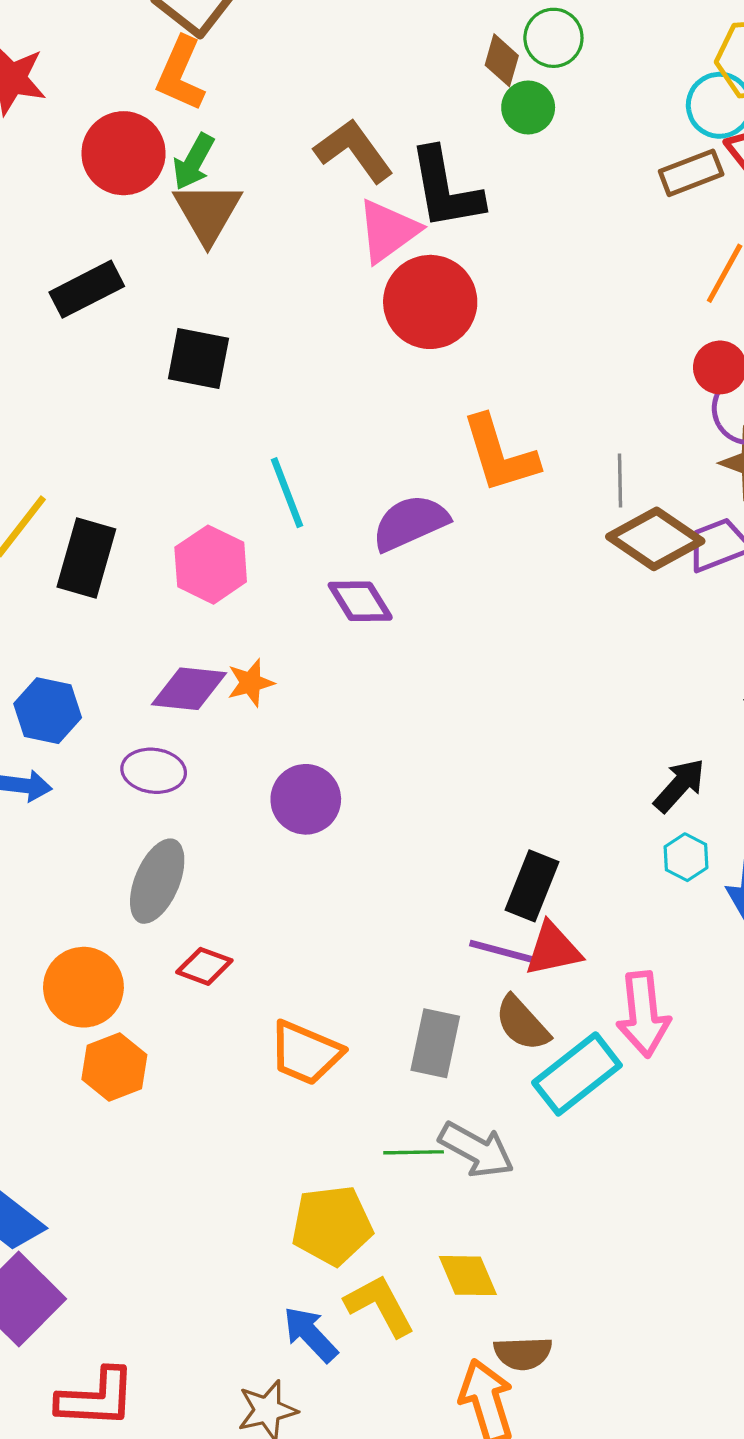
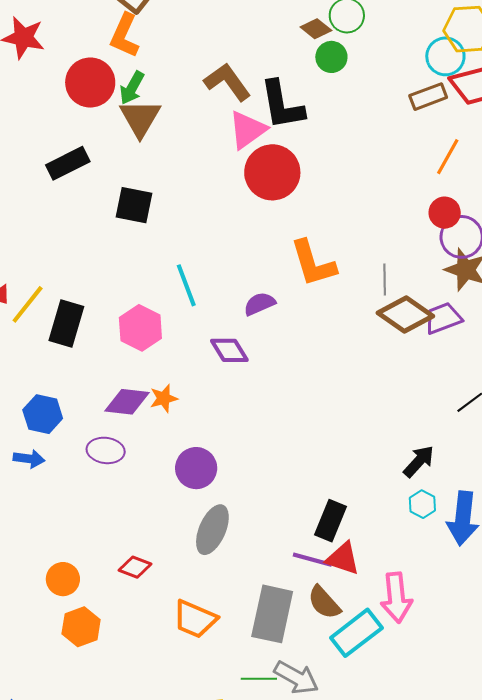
brown diamond: (502, 60) -> (316, 29), turned -68
purple semicircle: (410, 523) -> (259, 304), size x0.7
gray ellipse: (157, 881) -> (212, 530), moved
red triangle: (553, 949) -> (343, 558), turned 30
orange circle: (83, 987) -> (63, 579), size x0.7
gray rectangle: (435, 1043) -> (272, 614), size x1.4

